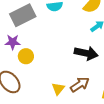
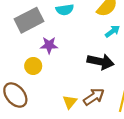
purple star: (13, 42) -> (49, 45), moved

